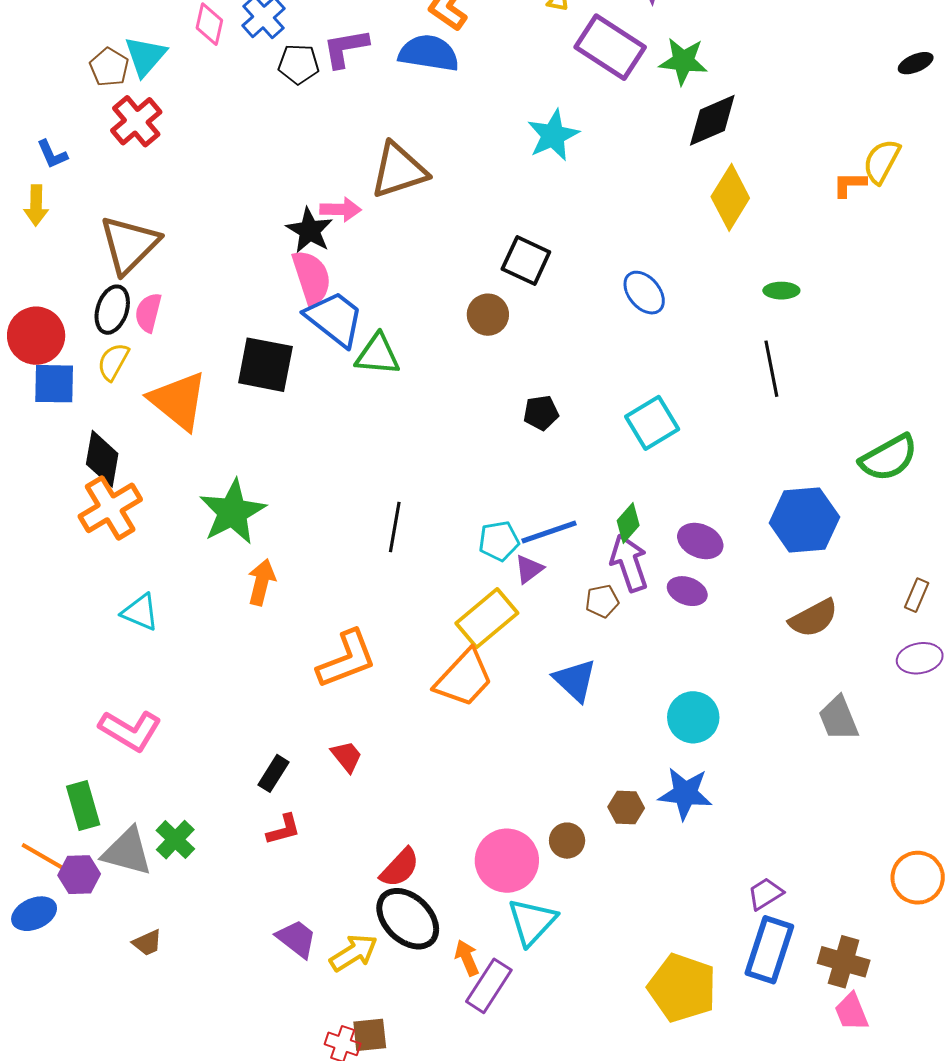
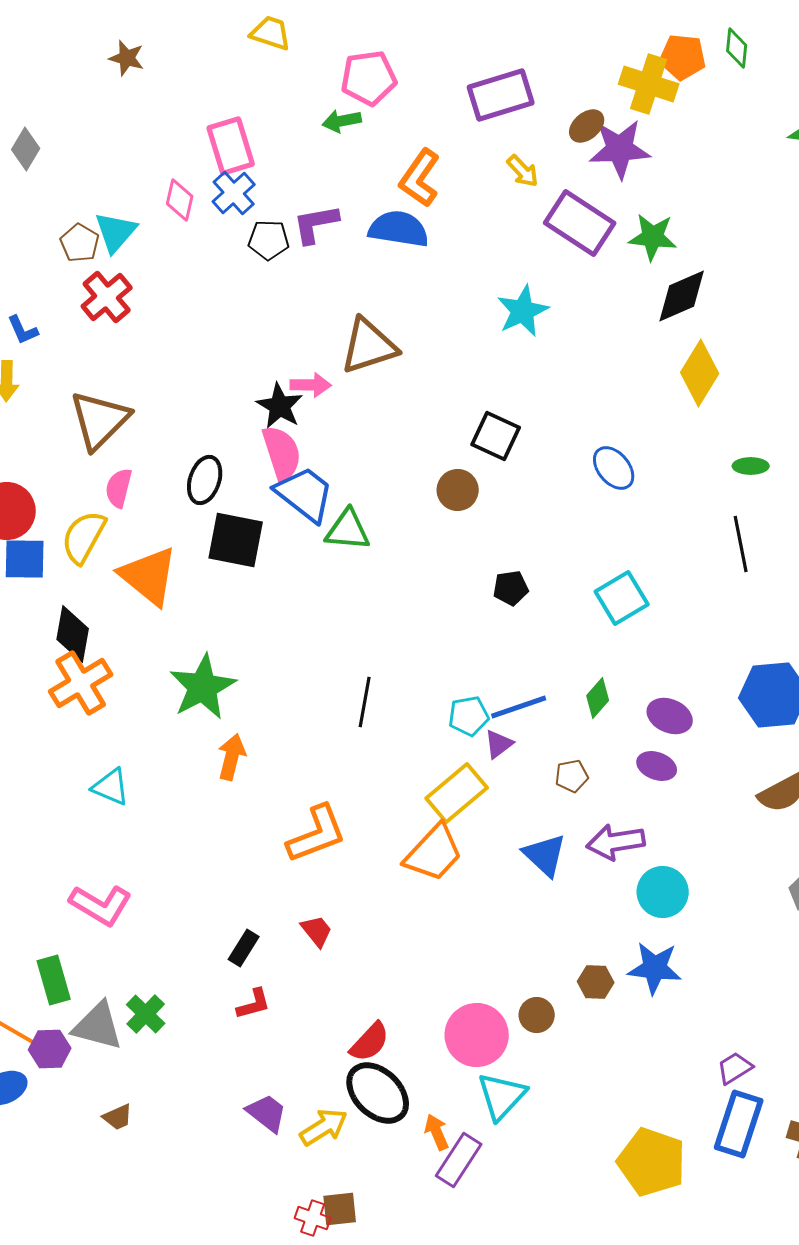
black ellipse: (112, 310) -> (205, 480), moved
yellow semicircle: (113, 362) -> (84, 537), size x1.4
purple arrow: (629, 563) -> (616, 842), moved, turned -80

